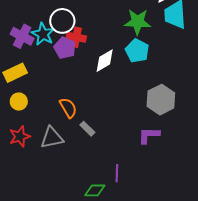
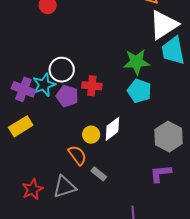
cyan star: (43, 34) -> (44, 85), turned 30
red cross: (76, 37) -> (92, 86), moved
white diamond: (105, 61) -> (112, 129), moved
yellow circle: (19, 102) -> (91, 135), moved

